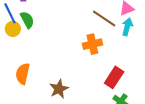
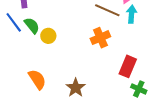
yellow circle: (13, 29) -> (48, 36), moved
orange semicircle: (23, 74) -> (37, 79), turned 145

